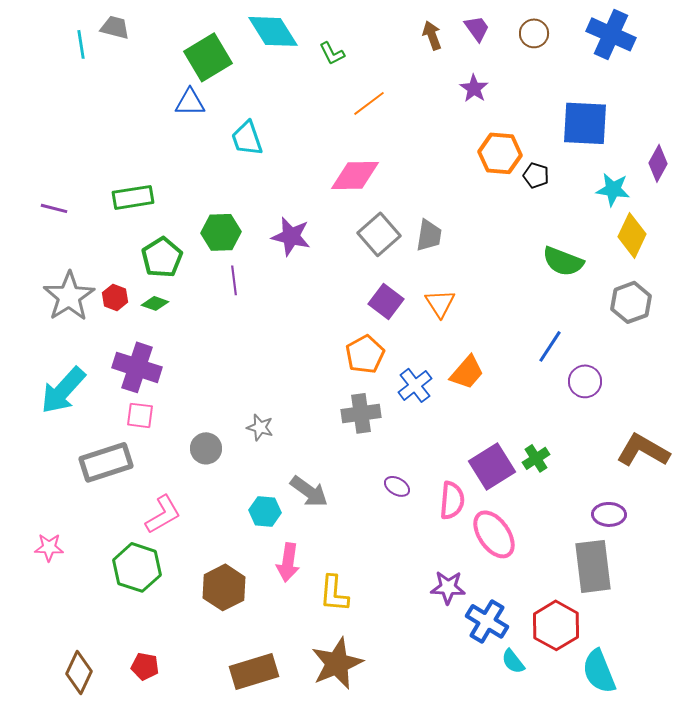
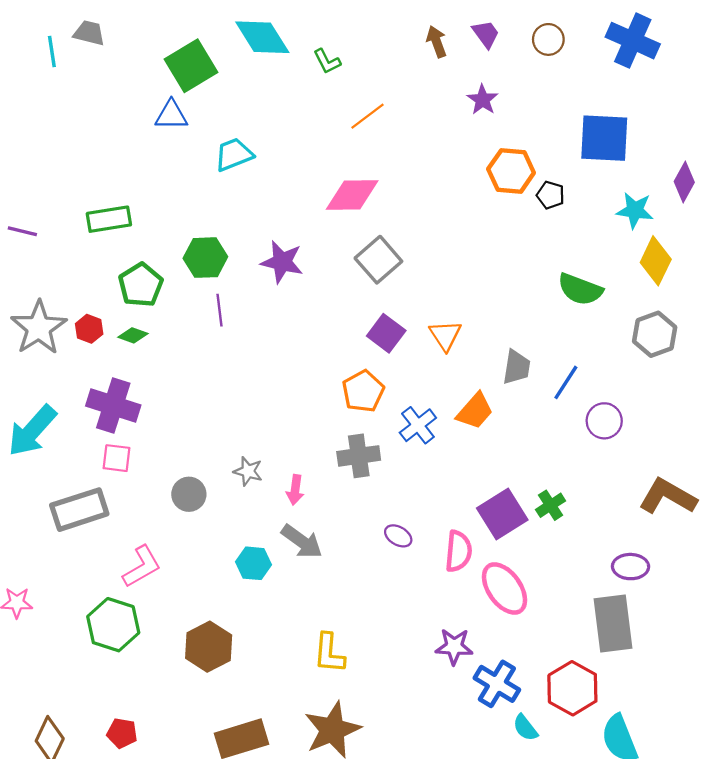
cyan trapezoid: (247, 138) -> (234, 155), turned 87
gray trapezoid: (429, 235) -> (517, 367), moved
pink arrow: (288, 562) -> (295, 490), moved, size x0.7

